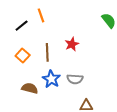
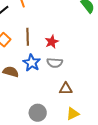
red star: (72, 44) -> (52, 42), moved

